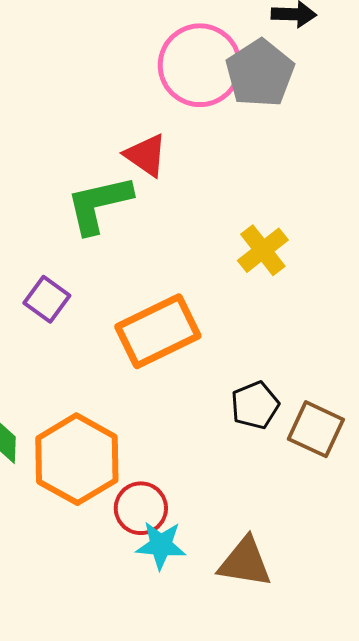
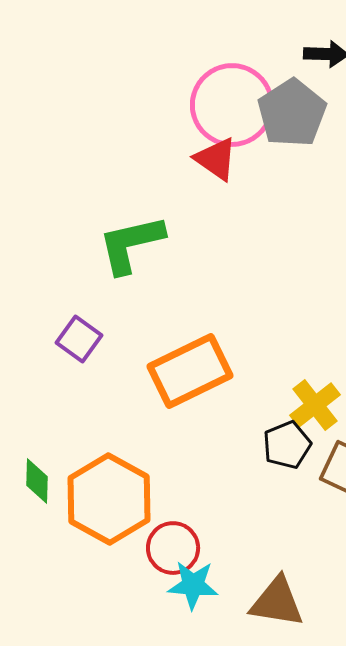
red triangle: (146, 155) -> (216, 159), moved
yellow cross: (263, 250) -> (315, 405), moved

